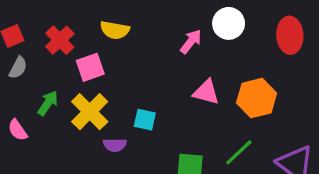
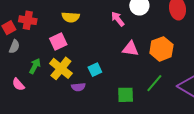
red cross: (60, 40) -> (28, 20), moved, turned -30
pink arrow: (191, 42) -> (118, 19), turned -70
cyan square: (145, 120) -> (95, 70), turned -32

